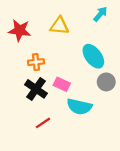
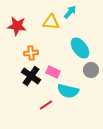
cyan arrow: (100, 14) -> (70, 12), moved
red line: (43, 123) -> (46, 105), moved

